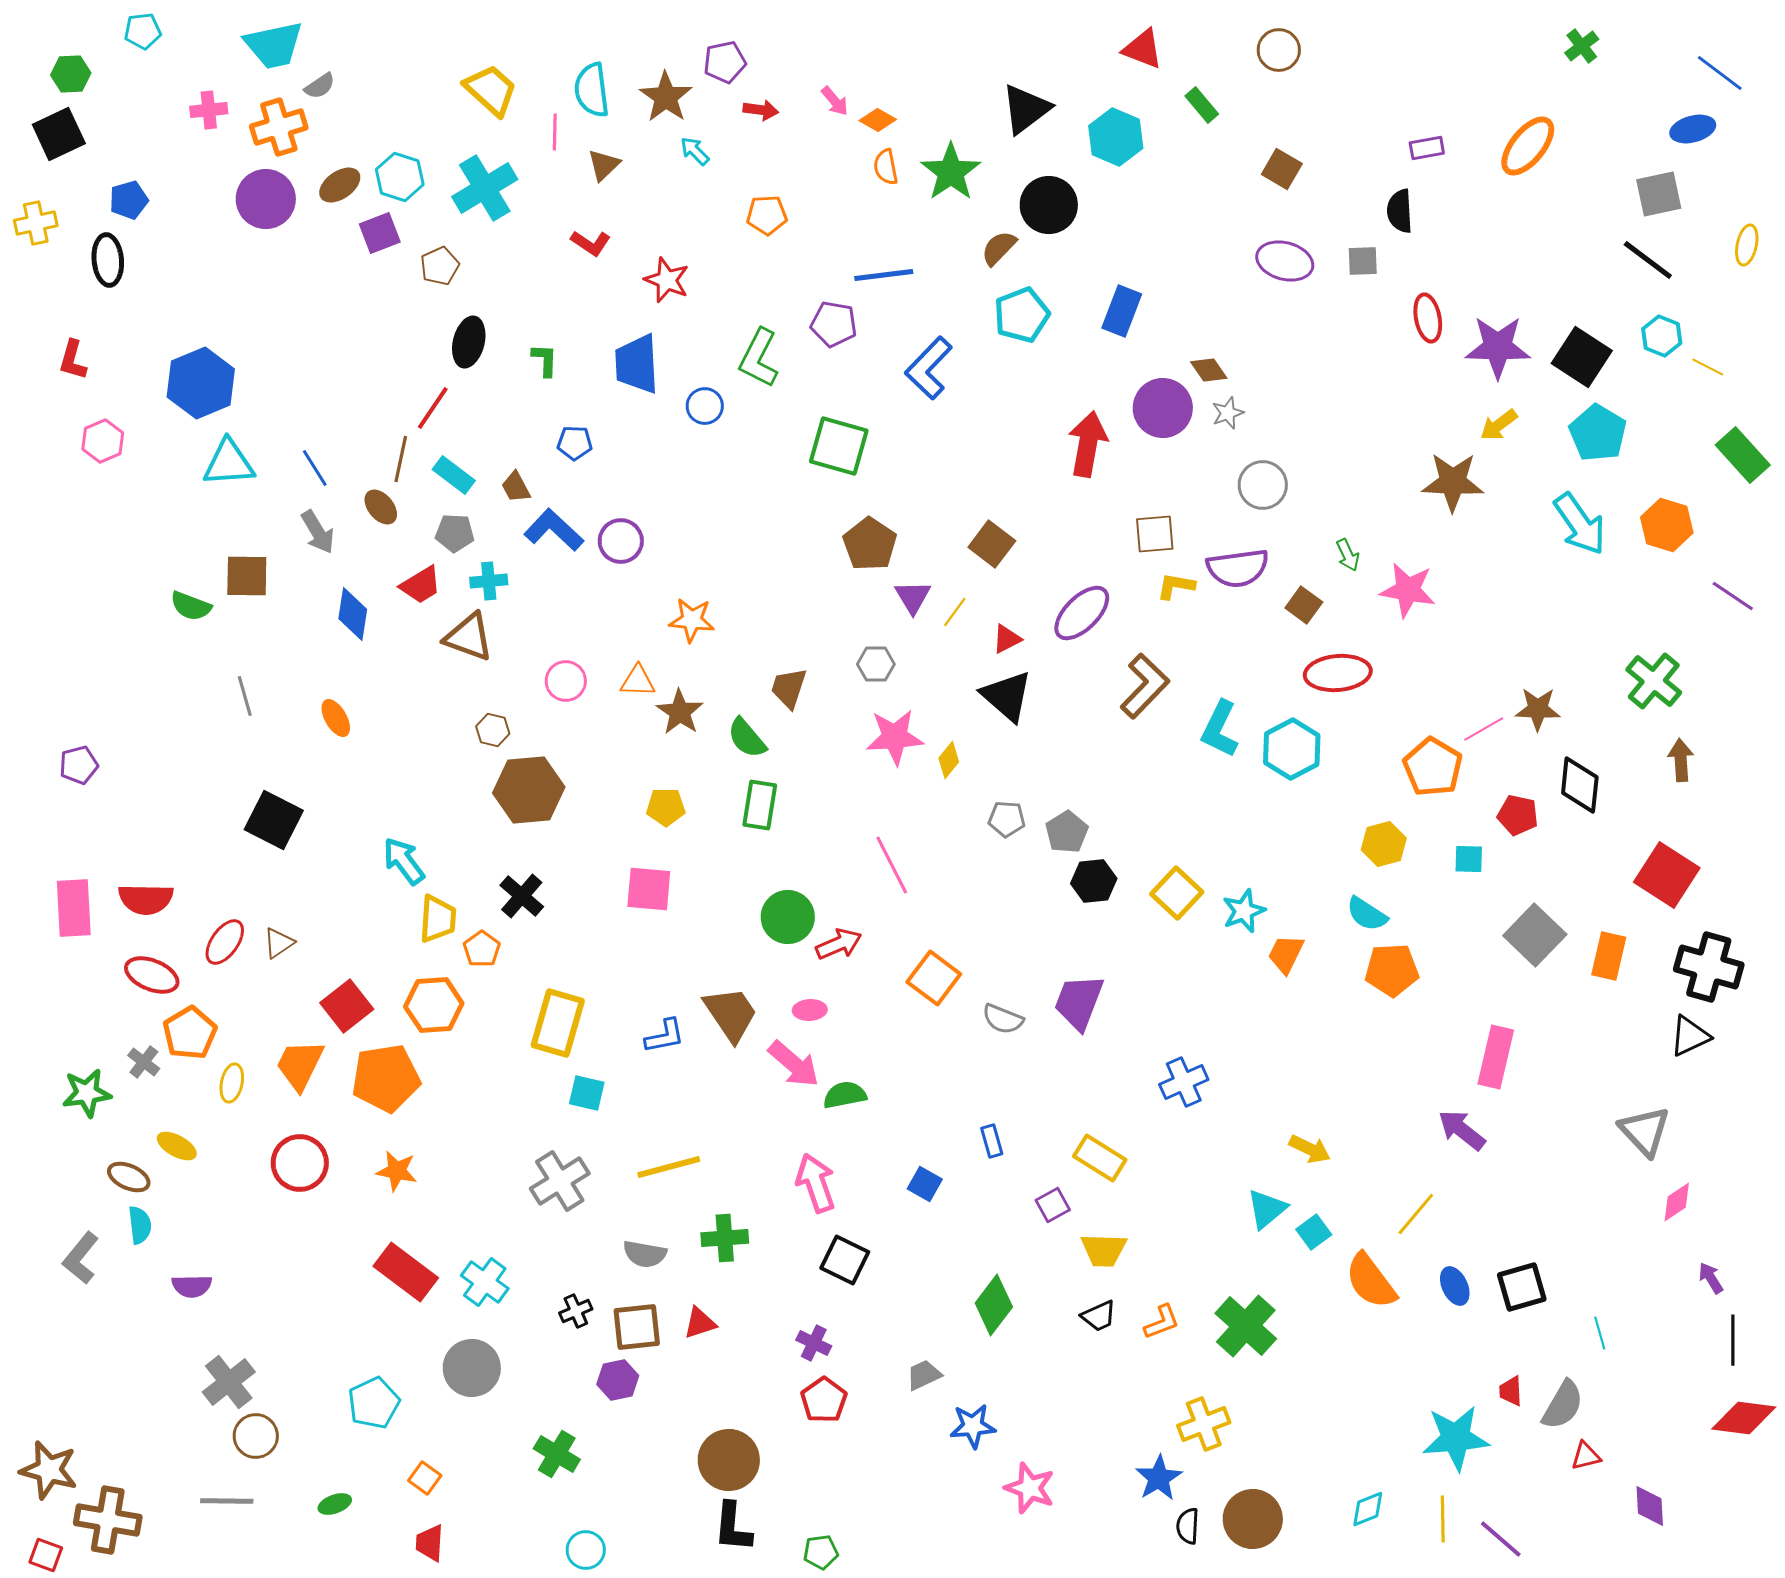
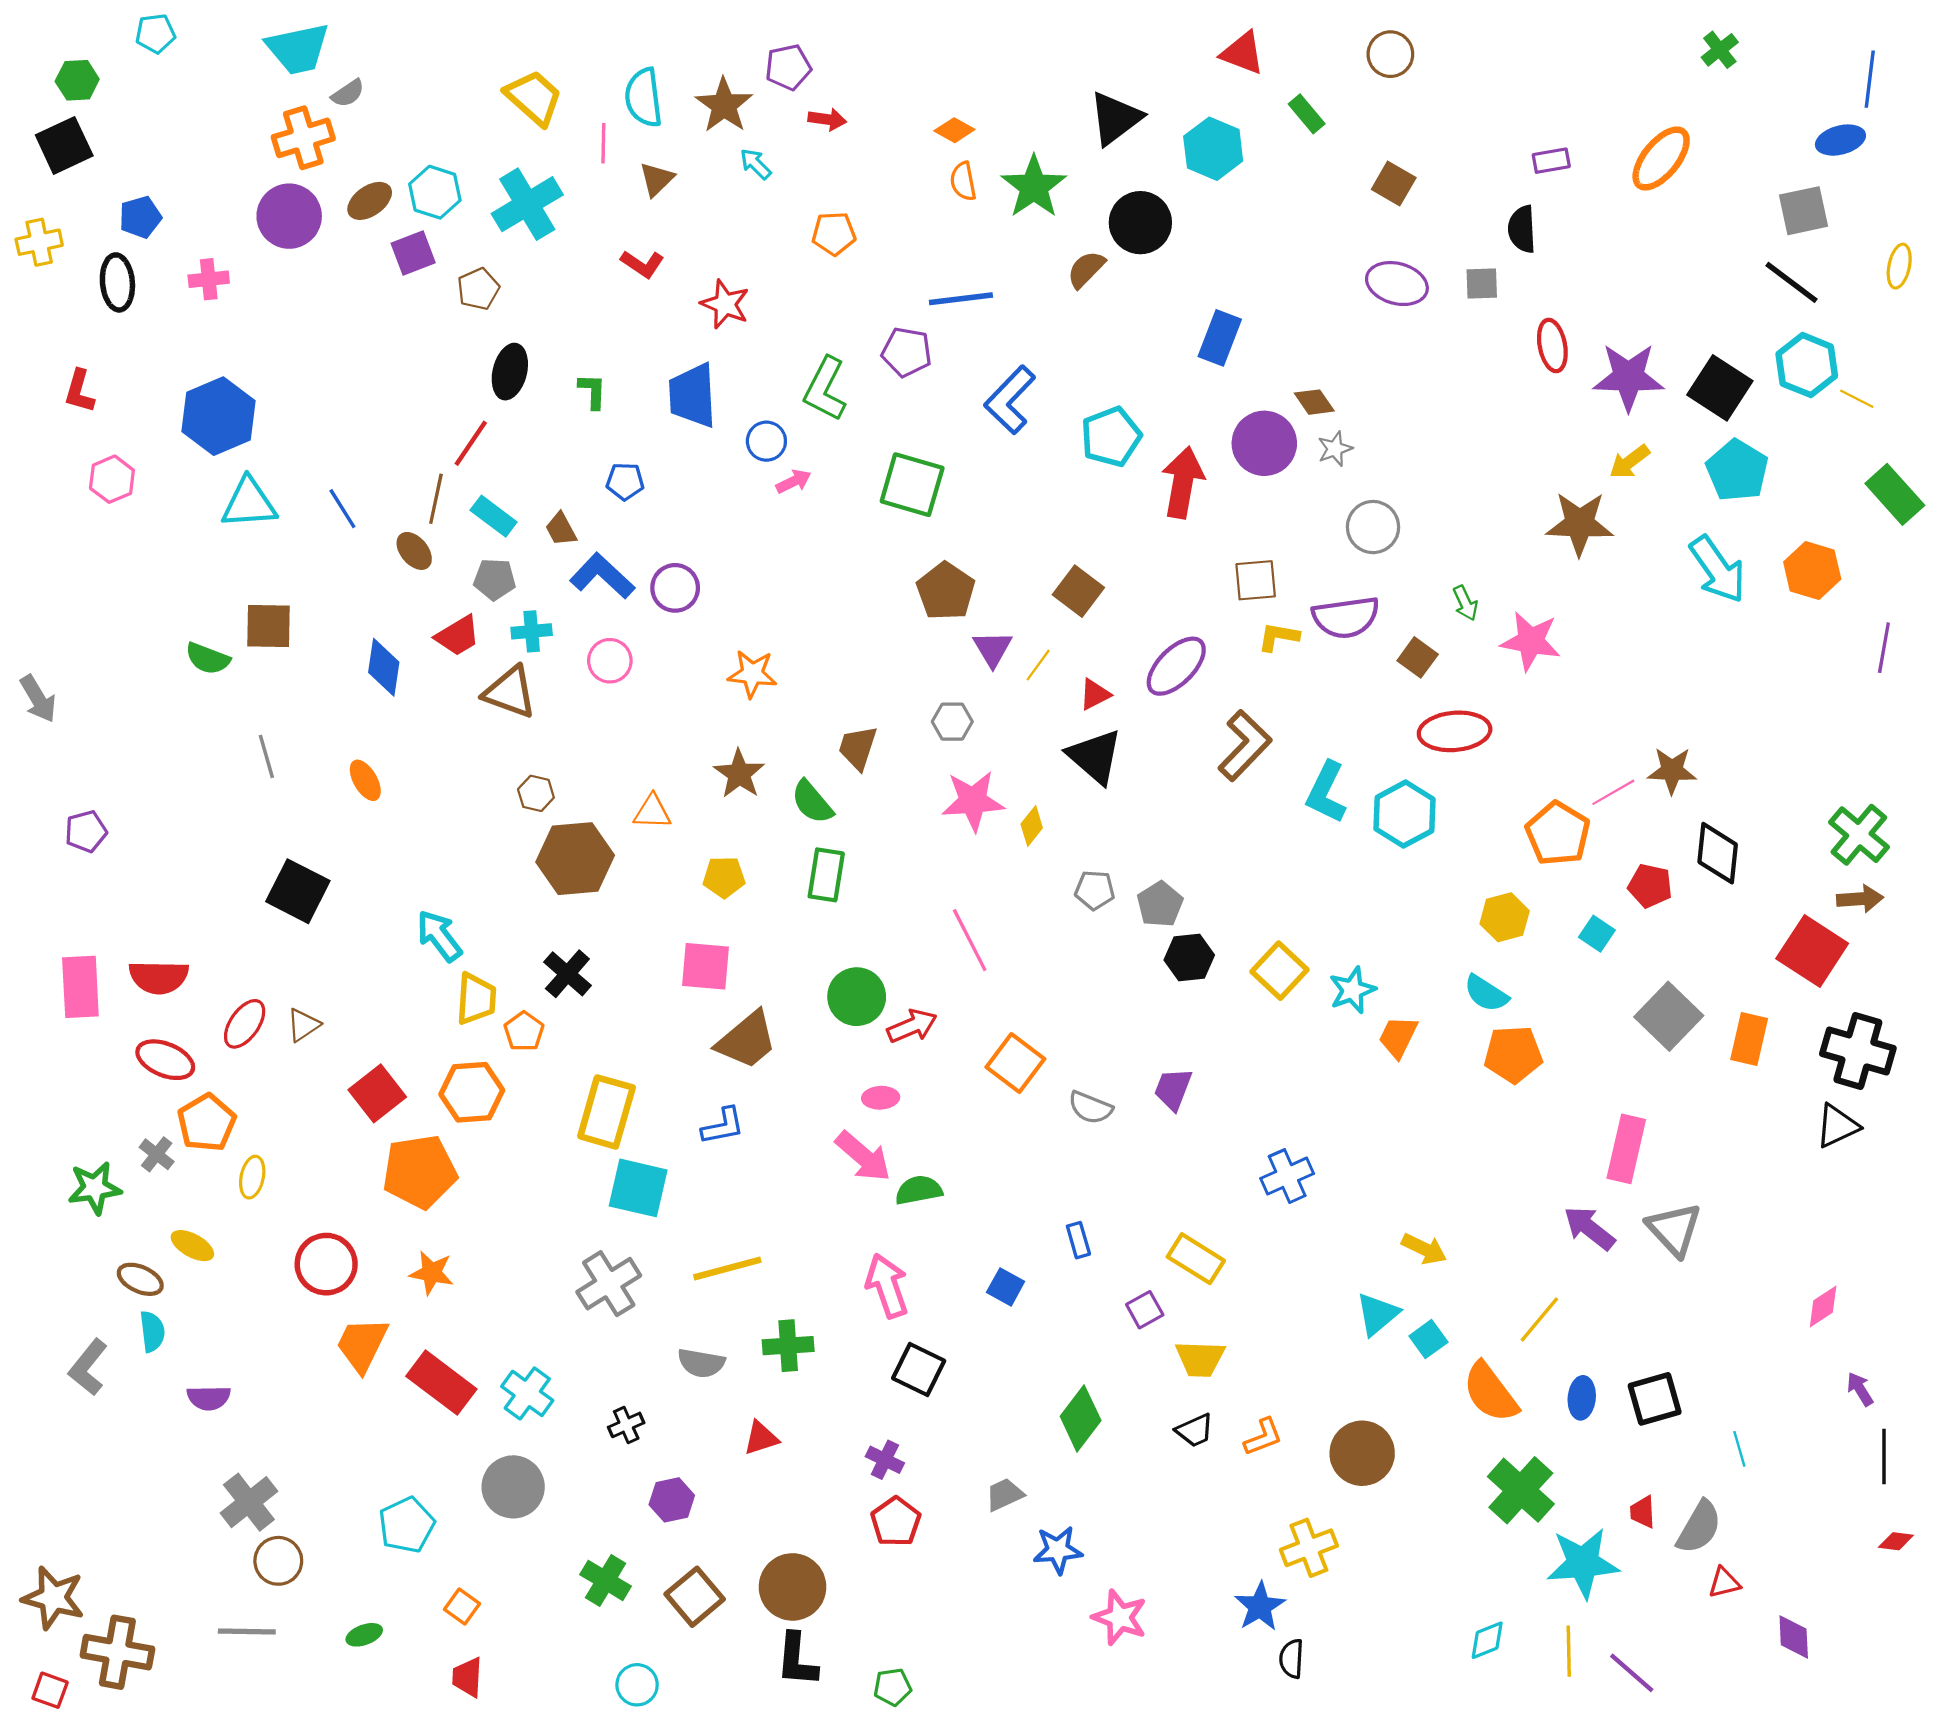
blue line: (1720, 73) -> (1870, 79), turned 60
pink arrow: (835, 101) -> (794, 481), moved, turned -76
pink cross: (209, 110) -> (209, 279), moved
cyan pentagon: (1022, 315) -> (1111, 437), moved
cyan hexagon: (1662, 336) -> (1807, 365), size x1.4
gray arrow: (318, 532) -> (38, 699), moved
purple line: (1733, 596) -> (1884, 648), turned 66
pink circle: (566, 681) -> (610, 661), moved
orange triangle: (638, 681) -> (652, 812), moved
green cross: (1654, 681) -> (1859, 835), moved
brown arrow: (1681, 760) -> (1860, 899), moved, turned 90
cyan square: (1469, 859) -> (1597, 934), turned 32
purple trapezoid: (1079, 1002) -> (1173, 1089), size x0.7
brown trapezoid: (731, 1014) -> (747, 1040), moved, turned 84
orange trapezoid: (300, 1065) -> (362, 1345), moved
cyan square: (587, 1093) -> (638, 1188), size x1.5
gray triangle: (1645, 1131) -> (1674, 1229), moved
blue ellipse: (1455, 1286) -> (1582, 1398), turned 30
green cross: (1246, 1326) -> (1521, 1490), moved
brown square: (637, 1327) -> (695, 1597), moved, turned -34
red diamond: (1744, 1418) -> (1896, 1541), size x0.5
brown circle: (1253, 1519) -> (1362, 1453), moved

